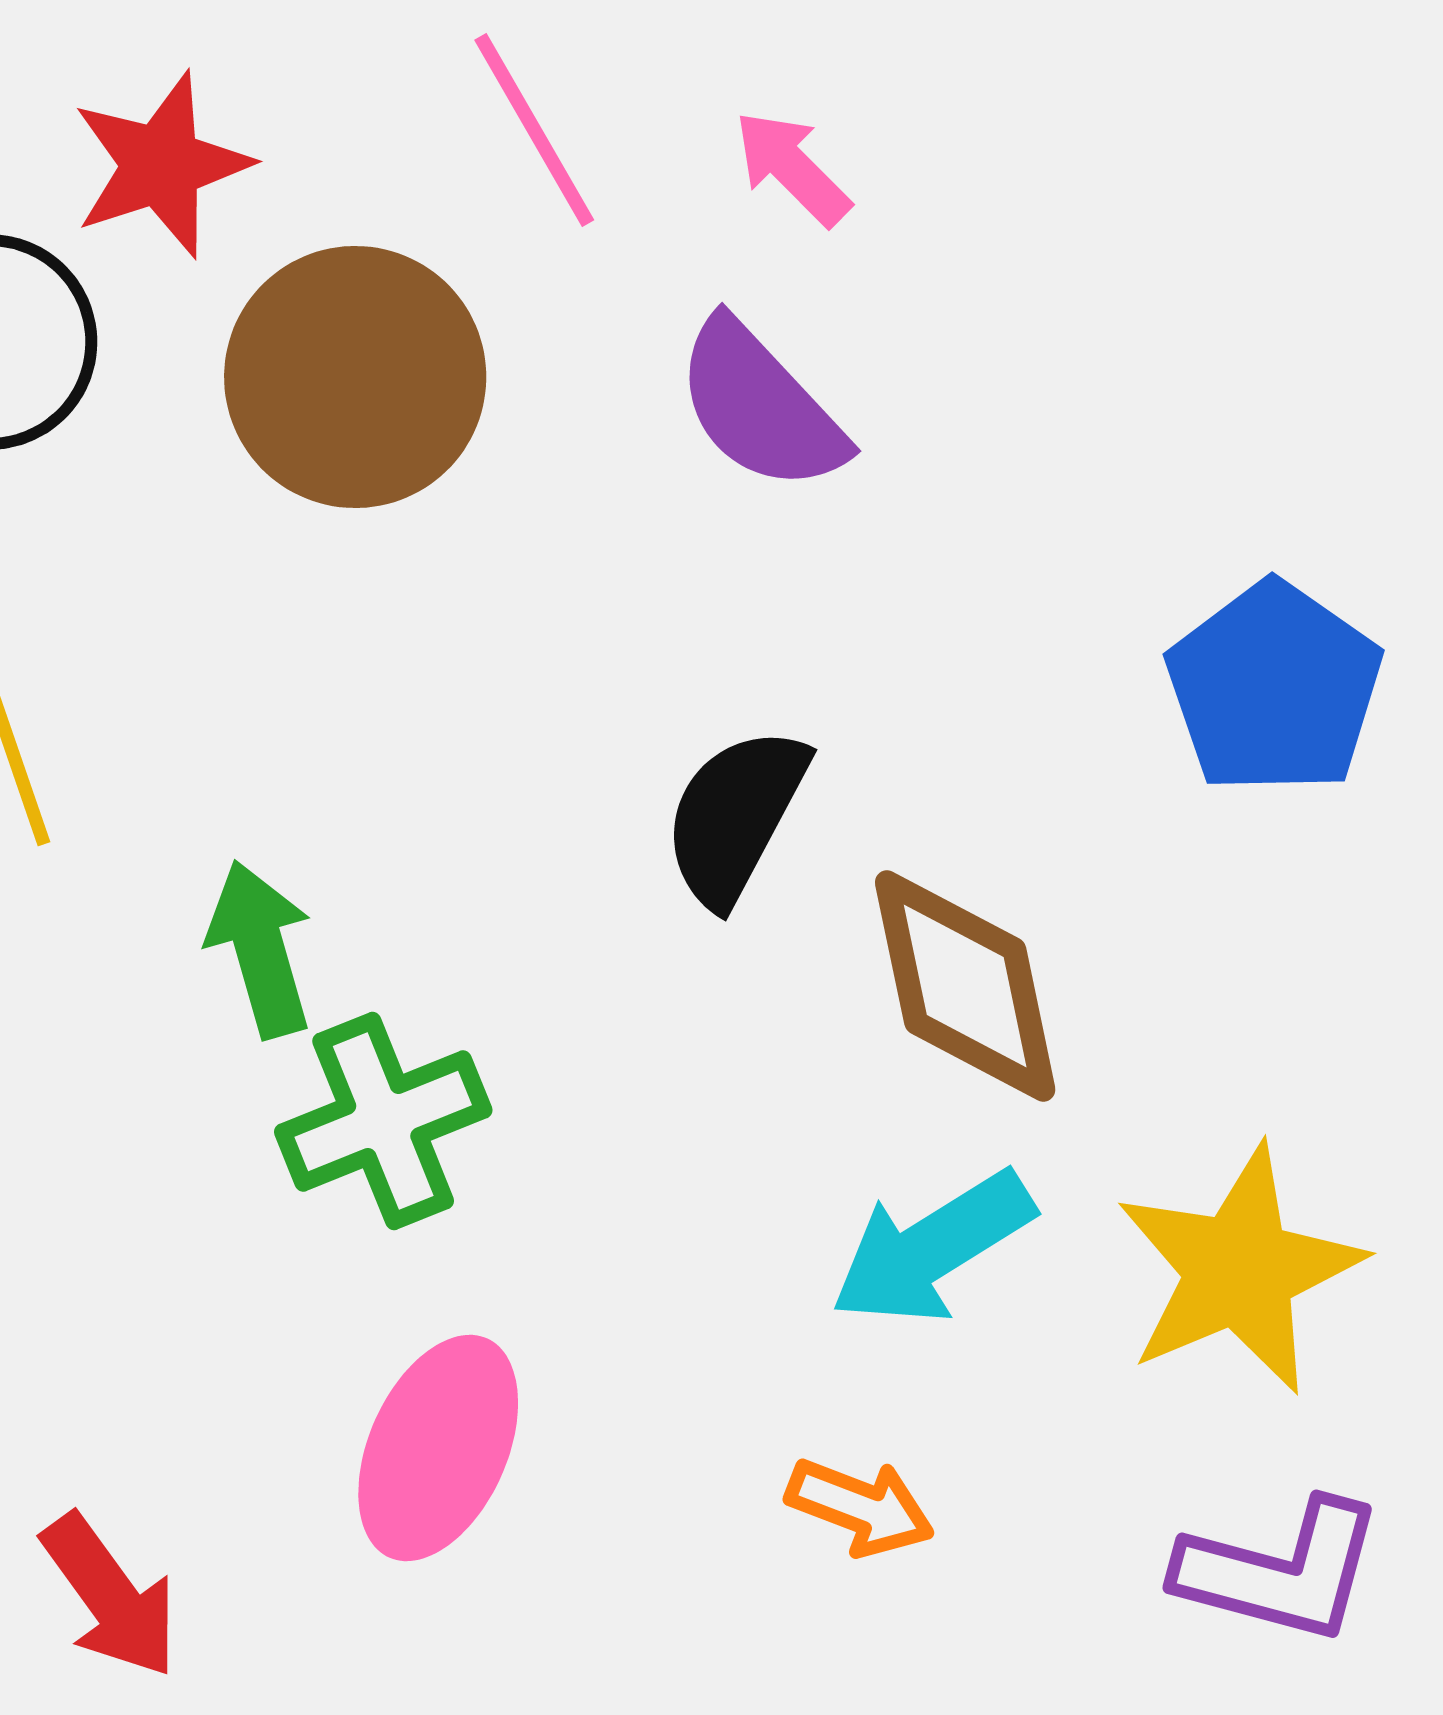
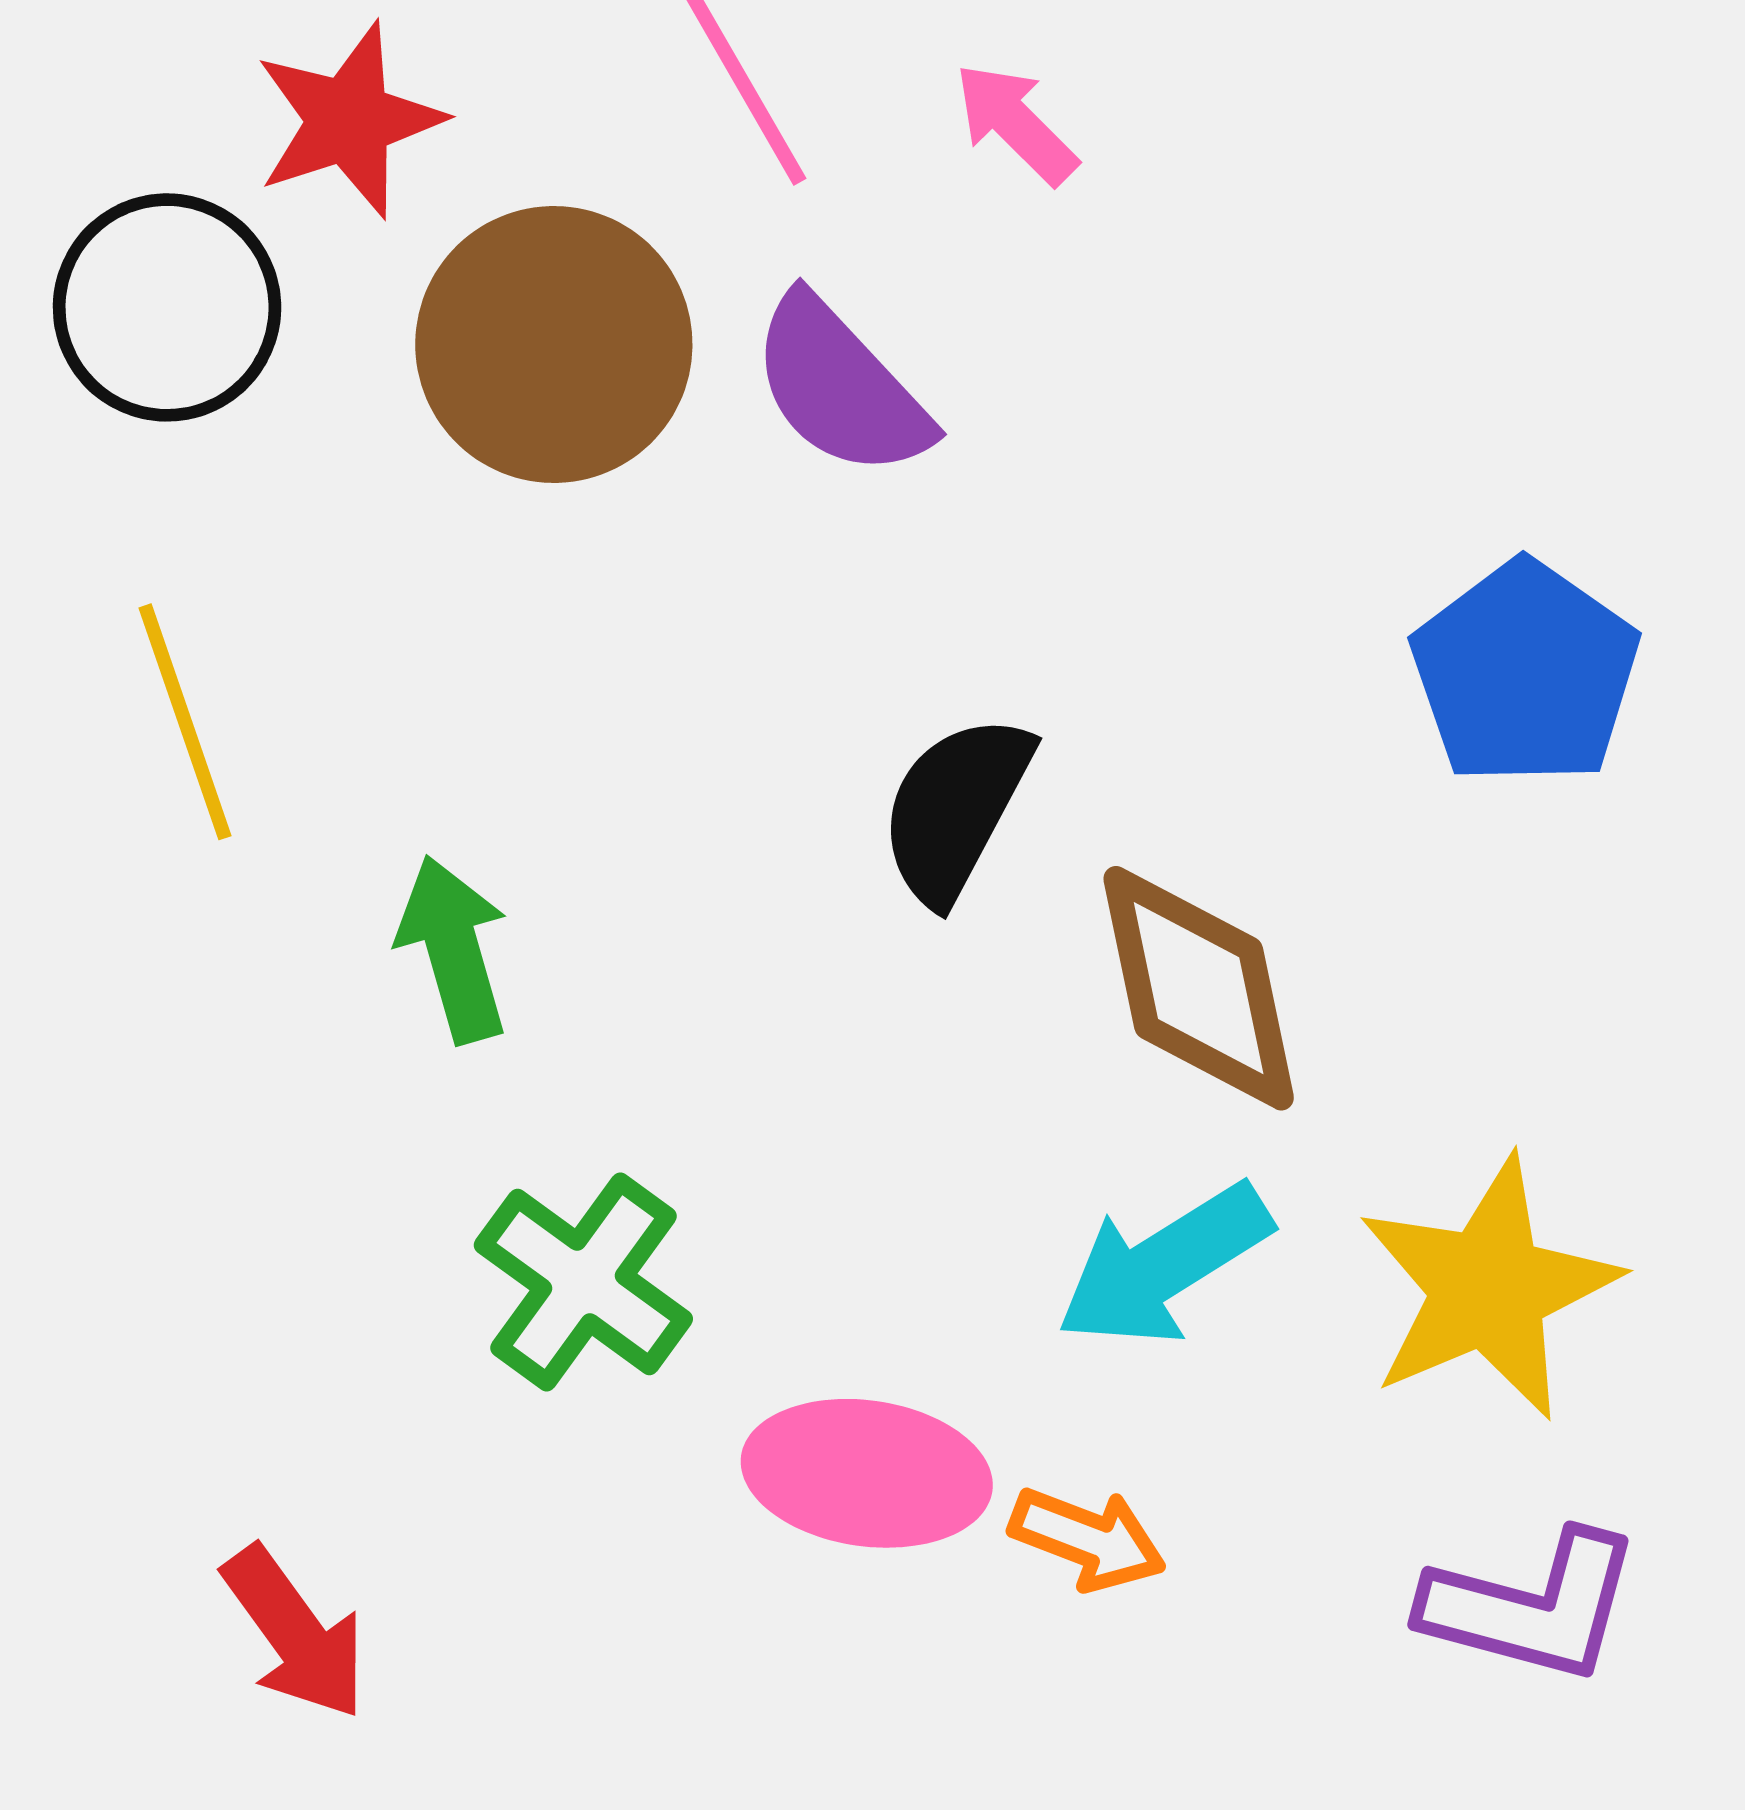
purple semicircle: (760, 406) -> (840, 387), moved
green cross: (383, 1121) -> (583, 1282), moved, turned -32
pink ellipse: (438, 1448) -> (867, 1473), moved, turned 74

